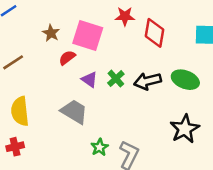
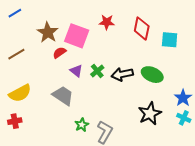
brown star: (51, 33) -> (48, 32), size x1.5
red diamond: (154, 33) -> (142, 28), moved
yellow semicircle: (20, 111) -> (20, 93), turned -115

